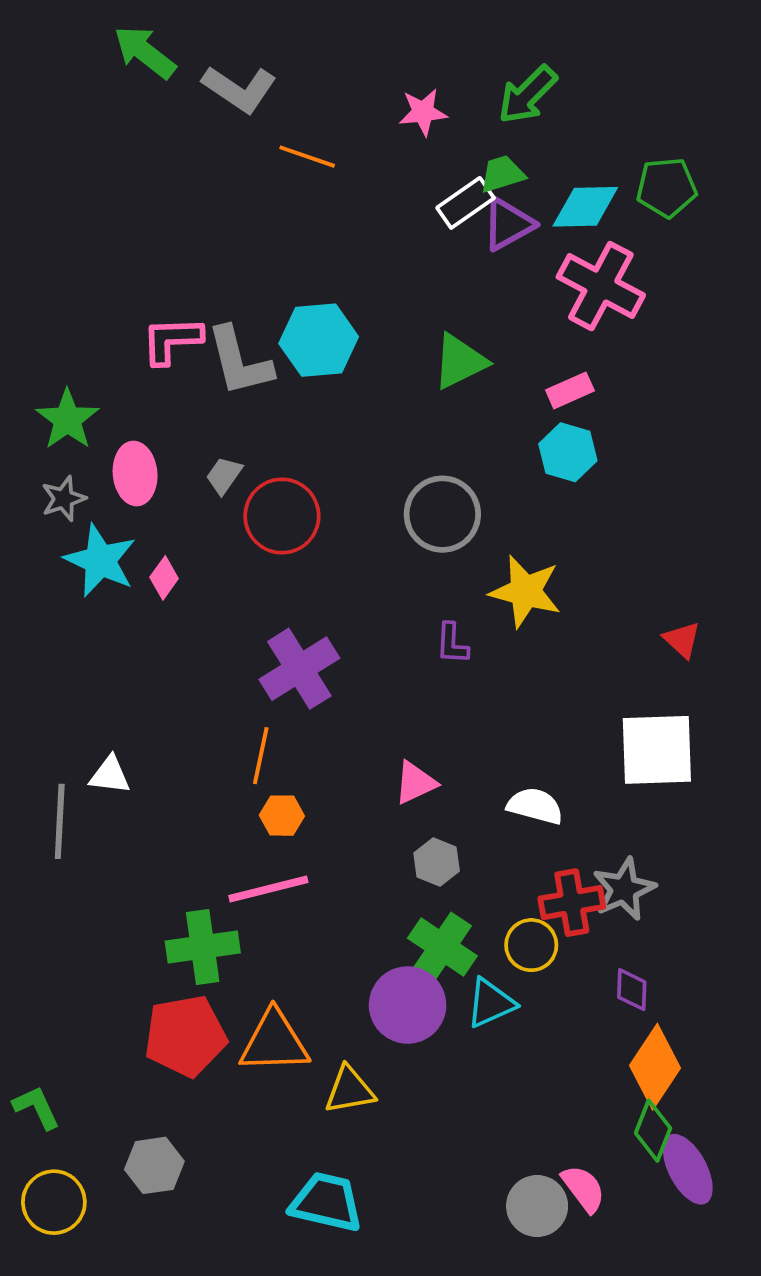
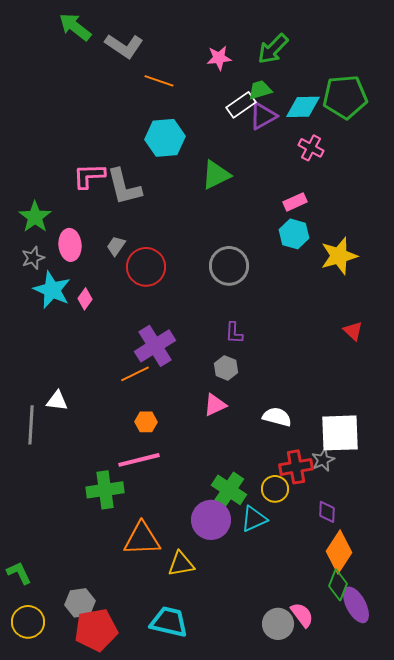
green pentagon: (667, 187) -> (345, 97), size x1.4
pink cross: (601, 286) -> (311, 148), size x0.6
cyan hexagon: (319, 340) -> (165, 138), moved
green triangle: (460, 361) -> (216, 175), moved
yellow star: (525, 591) -> (339, 256), moved, turned -30
white square: (657, 750) -> (340, 433), moved
orange line: (261, 756) -> (135, 374), moved, turned 52
gray hexagon: (437, 862) -> (226, 368), moved
gray star: (624, 889) -> (323, 460), size x0.7
red pentagon: (185, 1036) -> (96, 630), moved

